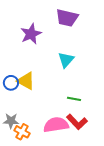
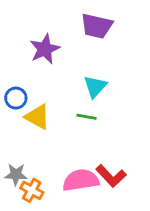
blue circle: (11, 83) -> (16, 98), moved
green line: (74, 99) -> (87, 117), moved

